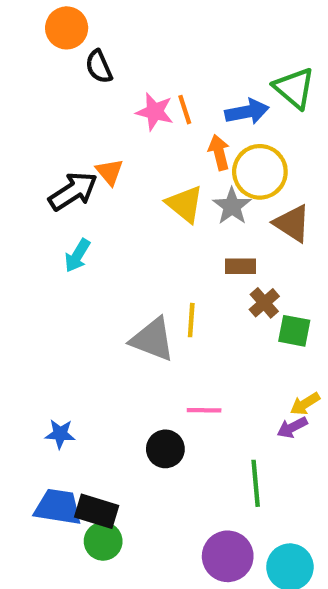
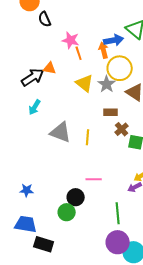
orange line: (185, 110) -> (79, 53), moved
orange arrow: (219, 153) -> (104, 50), moved
orange triangle: (110, 172) -> (50, 68), turned -40
gray triangle: (153, 339) -> (61, 132), moved
black rectangle: (97, 511) -> (44, 244), moved
green circle: (103, 541) -> (67, 212), moved
purple circle: (228, 556) -> (118, 242), moved

